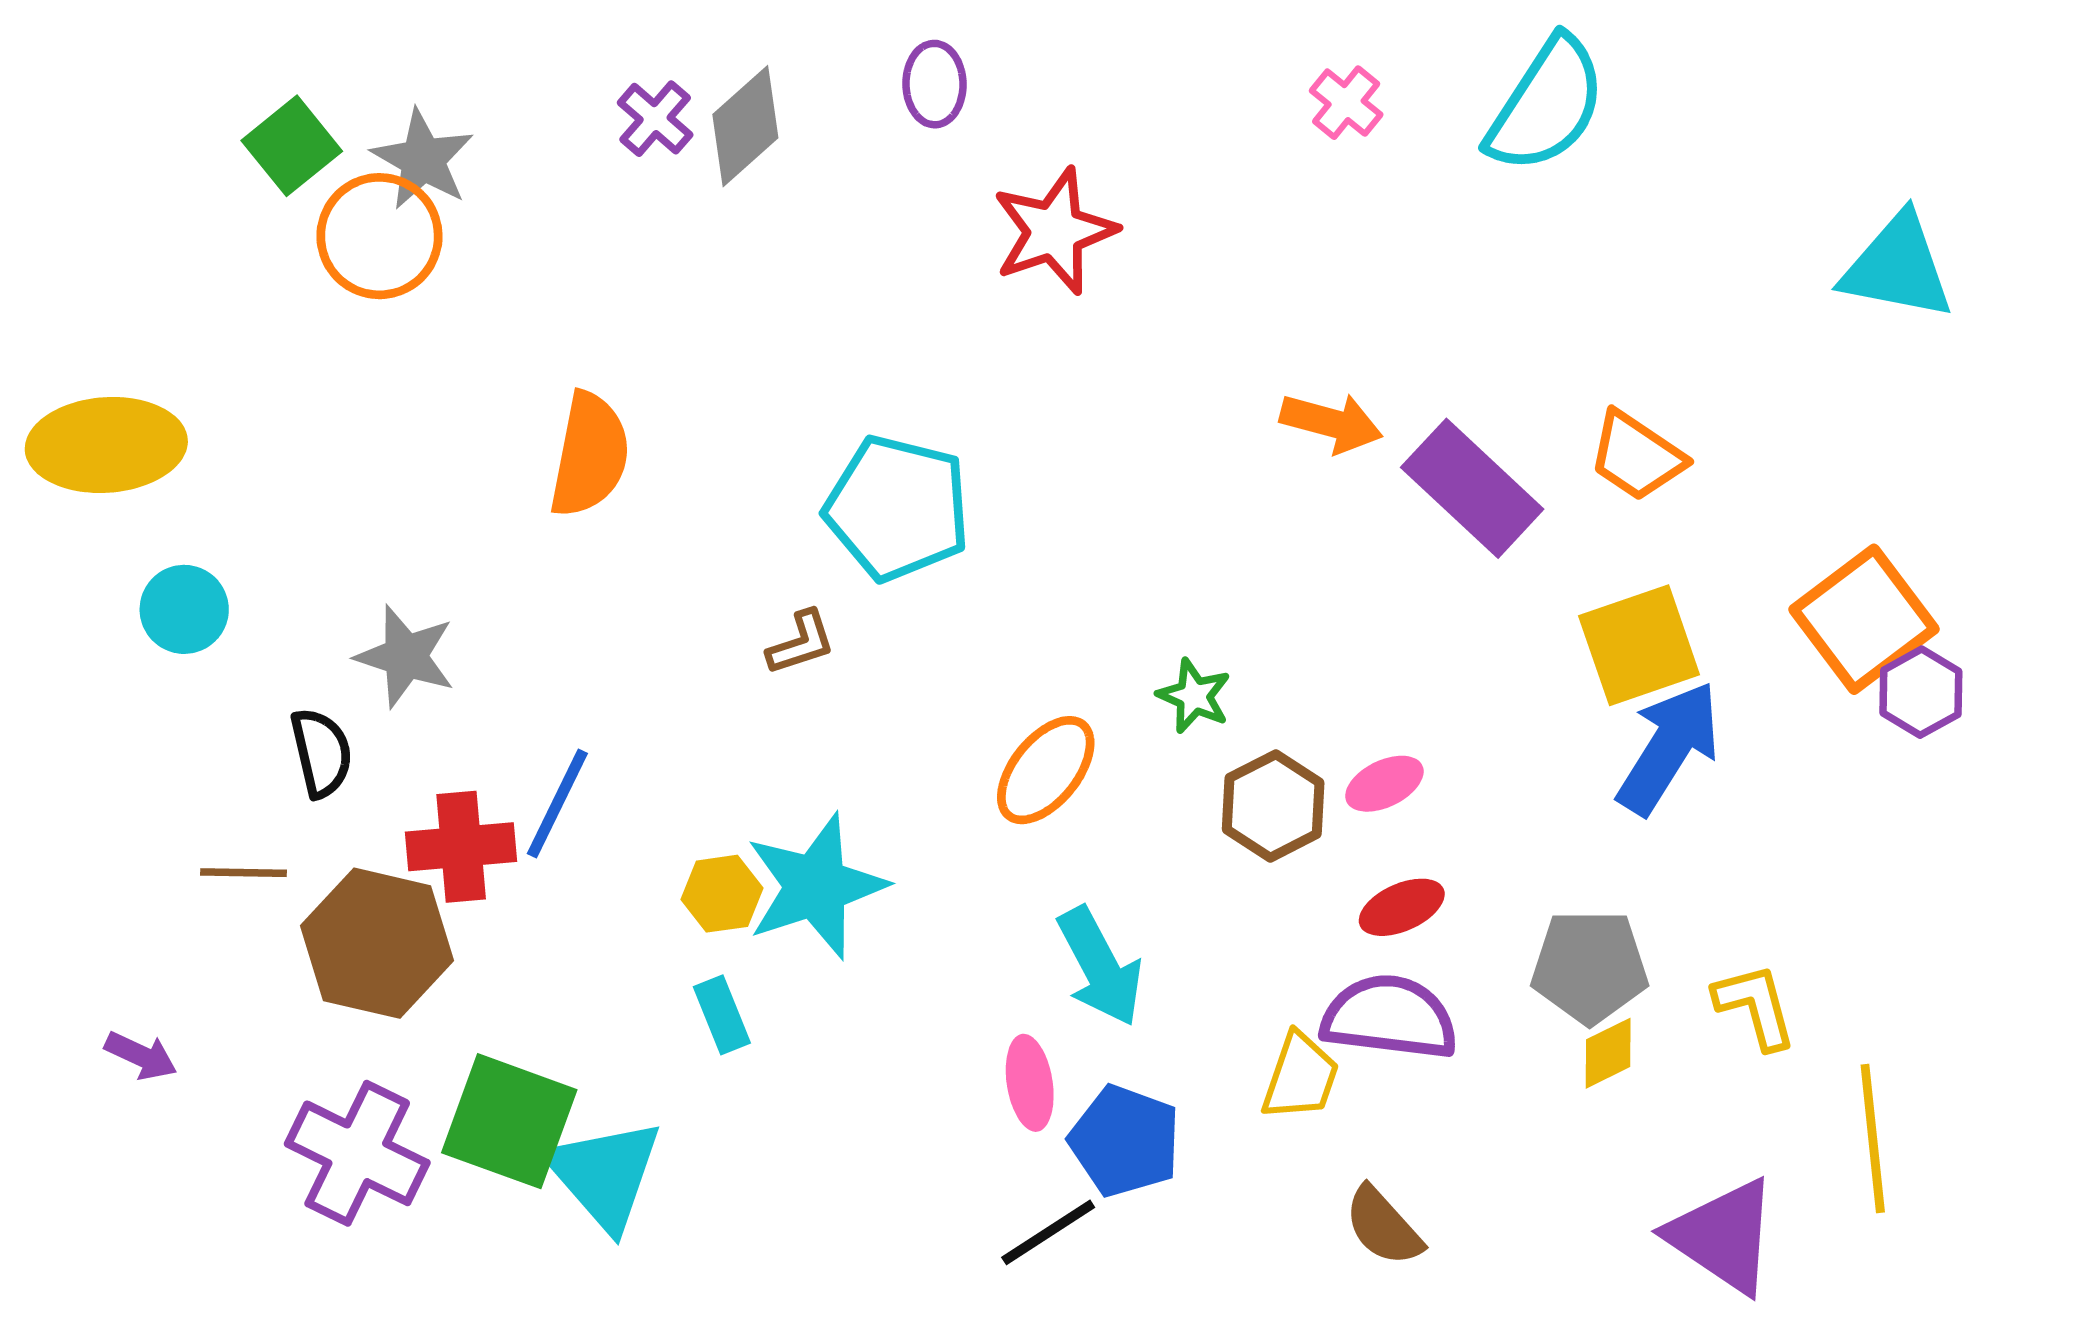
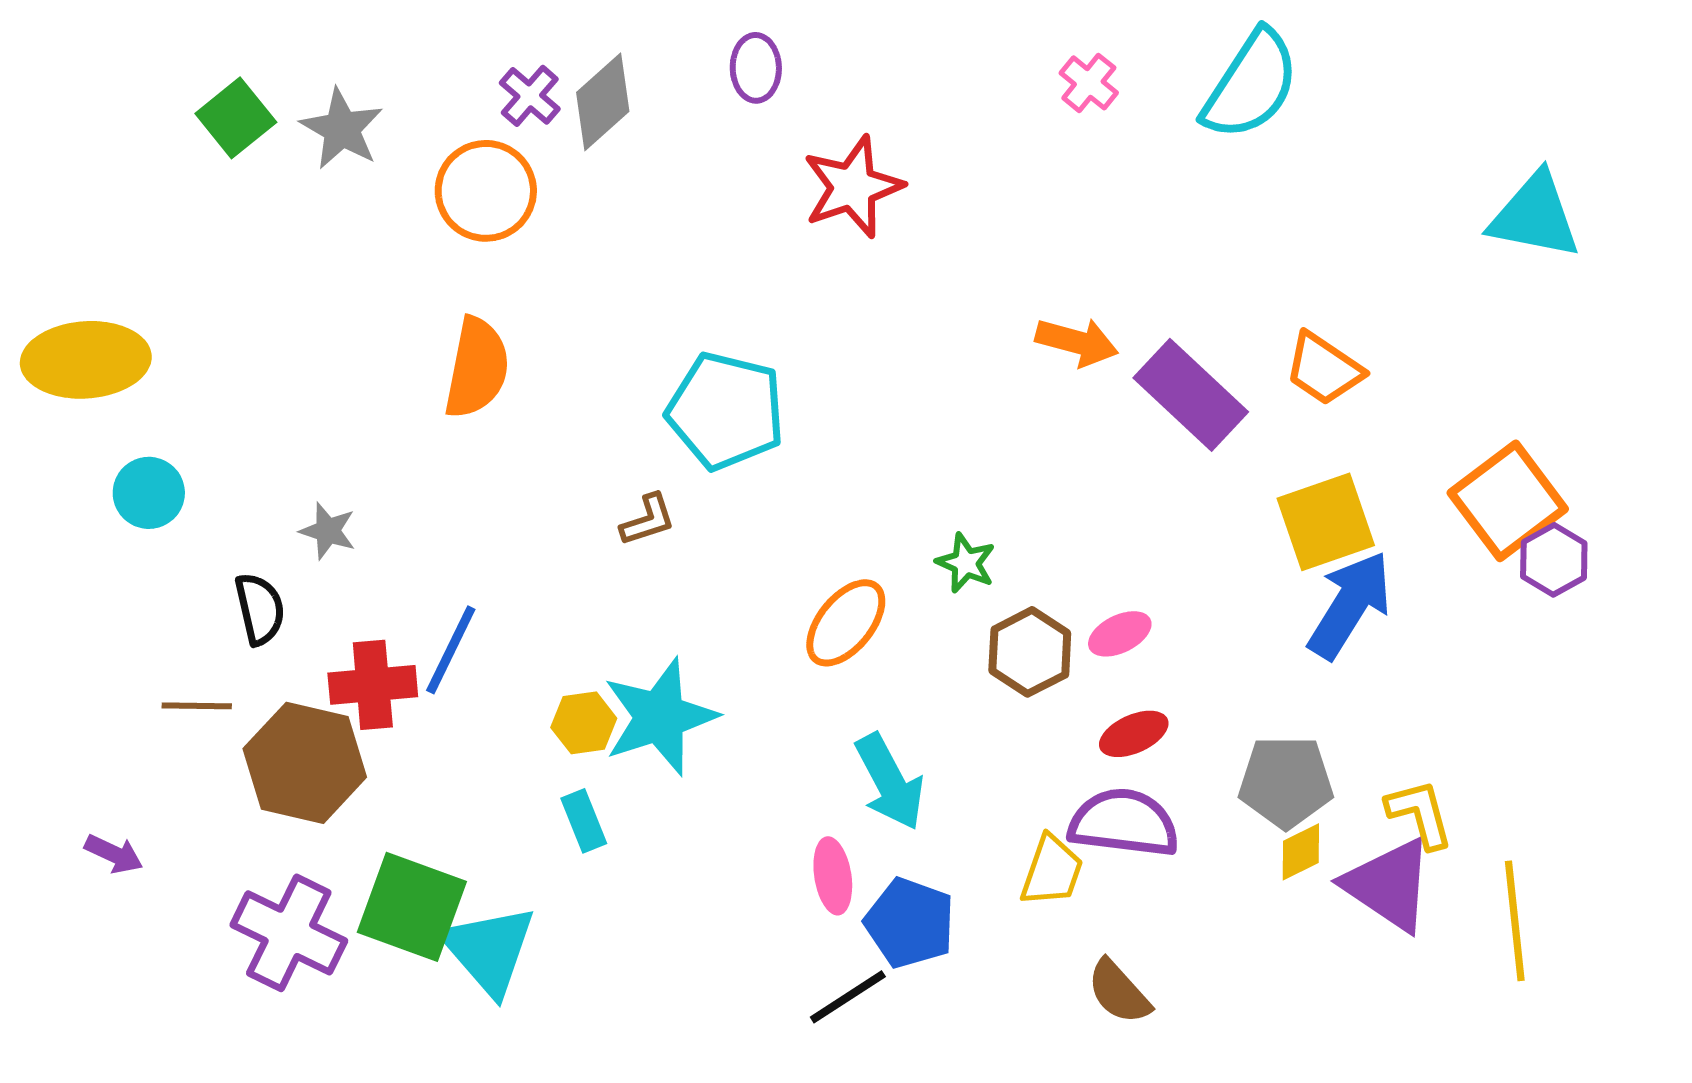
orange circle: (379, 236) -> (486, 191), moved
gray star: (405, 656) -> (328, 531), size x0.7
purple triangle: (1723, 1236) -> (1389, 885), moved

